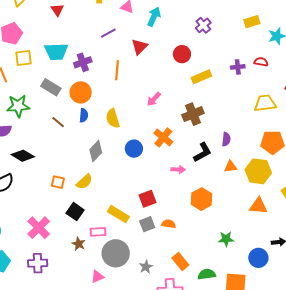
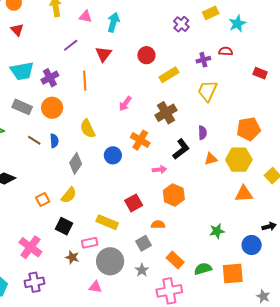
purple cross: (203, 25) -> (181, 24), moved
yellow trapezoid: (265, 103) -> (208, 91), moved, turned -50
blue semicircle: (84, 115) -> (54, 141), moved
orange square: (58, 182) -> (43, 200), turned -32
orange hexagon: (201, 199) -> (174, 195), moved
gray square: (147, 224) -> (144, 243), moved
pink triangle: (97, 277) -> (95, 287), turned 40

